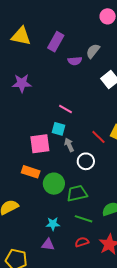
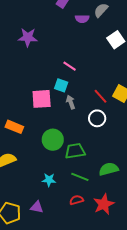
white circle: (86, 161) -> (97, 118), moved
orange rectangle: (31, 172) -> (14, 127), moved
purple triangle: (48, 244) -> (37, 207), moved

